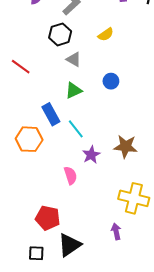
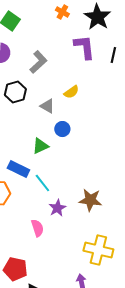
black hexagon: (60, 34) -> (15, 92), moved
gray triangle: (74, 59) -> (47, 106), moved
blue circle: (111, 81) -> (62, 129), moved
blue rectangle: (51, 114) -> (18, 169), turned -35

